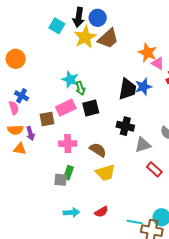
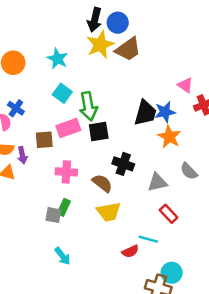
cyan square: (57, 26) -> (62, 93), moved
orange star: (147, 53) -> (169, 137), moved
cyan star: (70, 79) -> (58, 59), moved
green arrow: (80, 88) -> (88, 106), size x1.6
black cross: (125, 126) -> (123, 164), moved
red semicircle: (101, 212) -> (130, 251), moved
cyan arrow: (71, 213) -> (63, 256), turned 49
cyan line: (135, 222) -> (148, 239), moved

